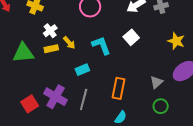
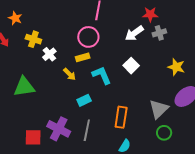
white cross: (50, 31) -> (49, 54), moved
yellow rectangle: (51, 49) -> (83, 57), moved
gray triangle: (156, 82) -> (159, 109), size x1.5
red square: (30, 104) -> (33, 137), turned 36

